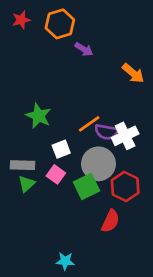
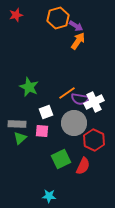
orange hexagon: (60, 24) -> (58, 18), moved
purple arrow: (84, 49) -> (76, 26), moved
orange arrow: (133, 73) -> (78, 41), moved, turned -96
pink square: (56, 174) -> (42, 131), turned -32
green square: (86, 186) -> (61, 159), moved

